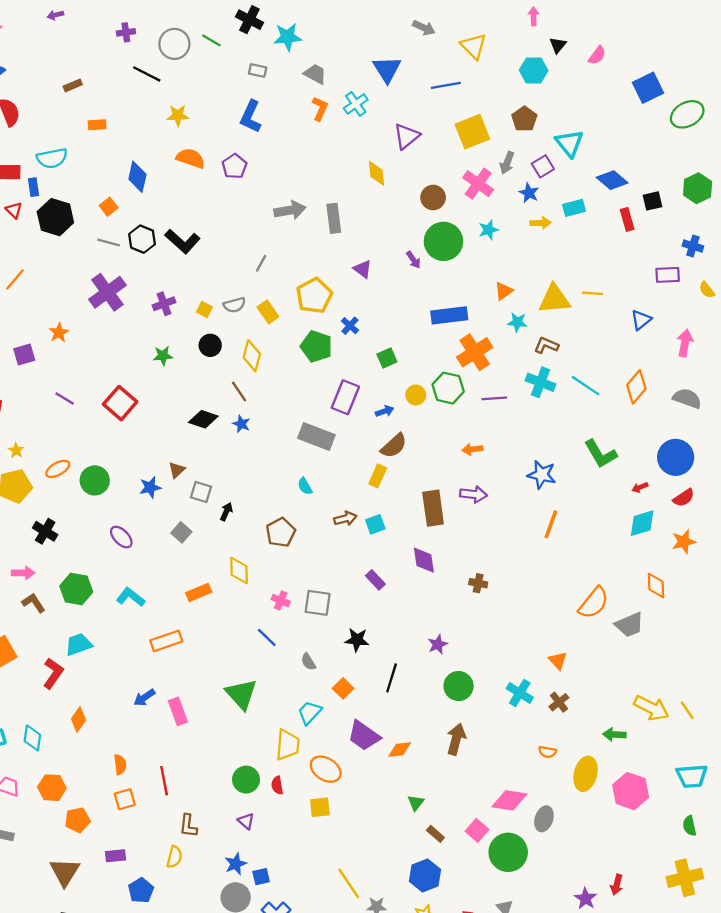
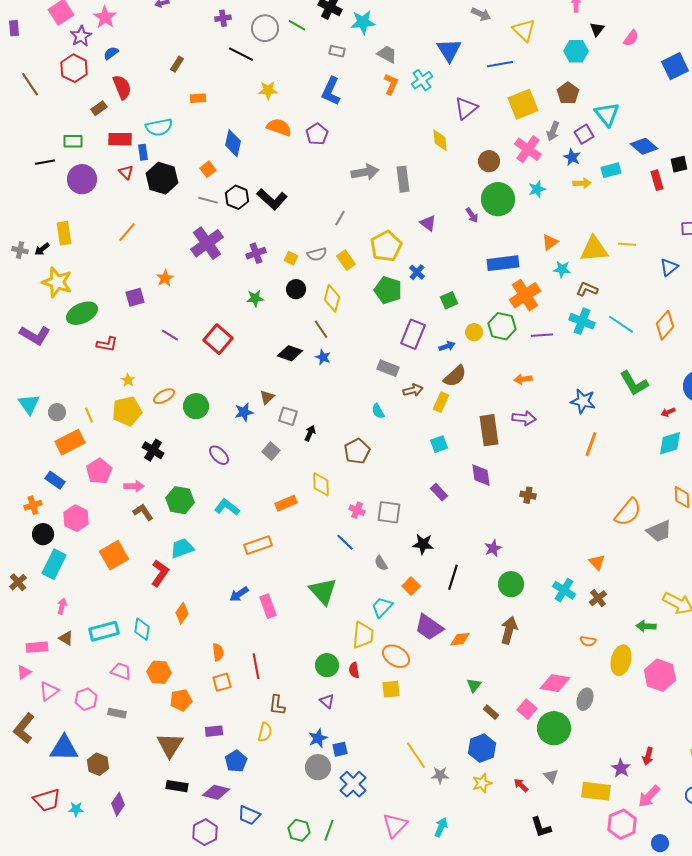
brown rectangle: (73, 85) -> (177, 64), turned -35
gray rectangle: (316, 437) -> (388, 368), size x0.7
brown arrow: (345, 519) -> (413, 390), moved

